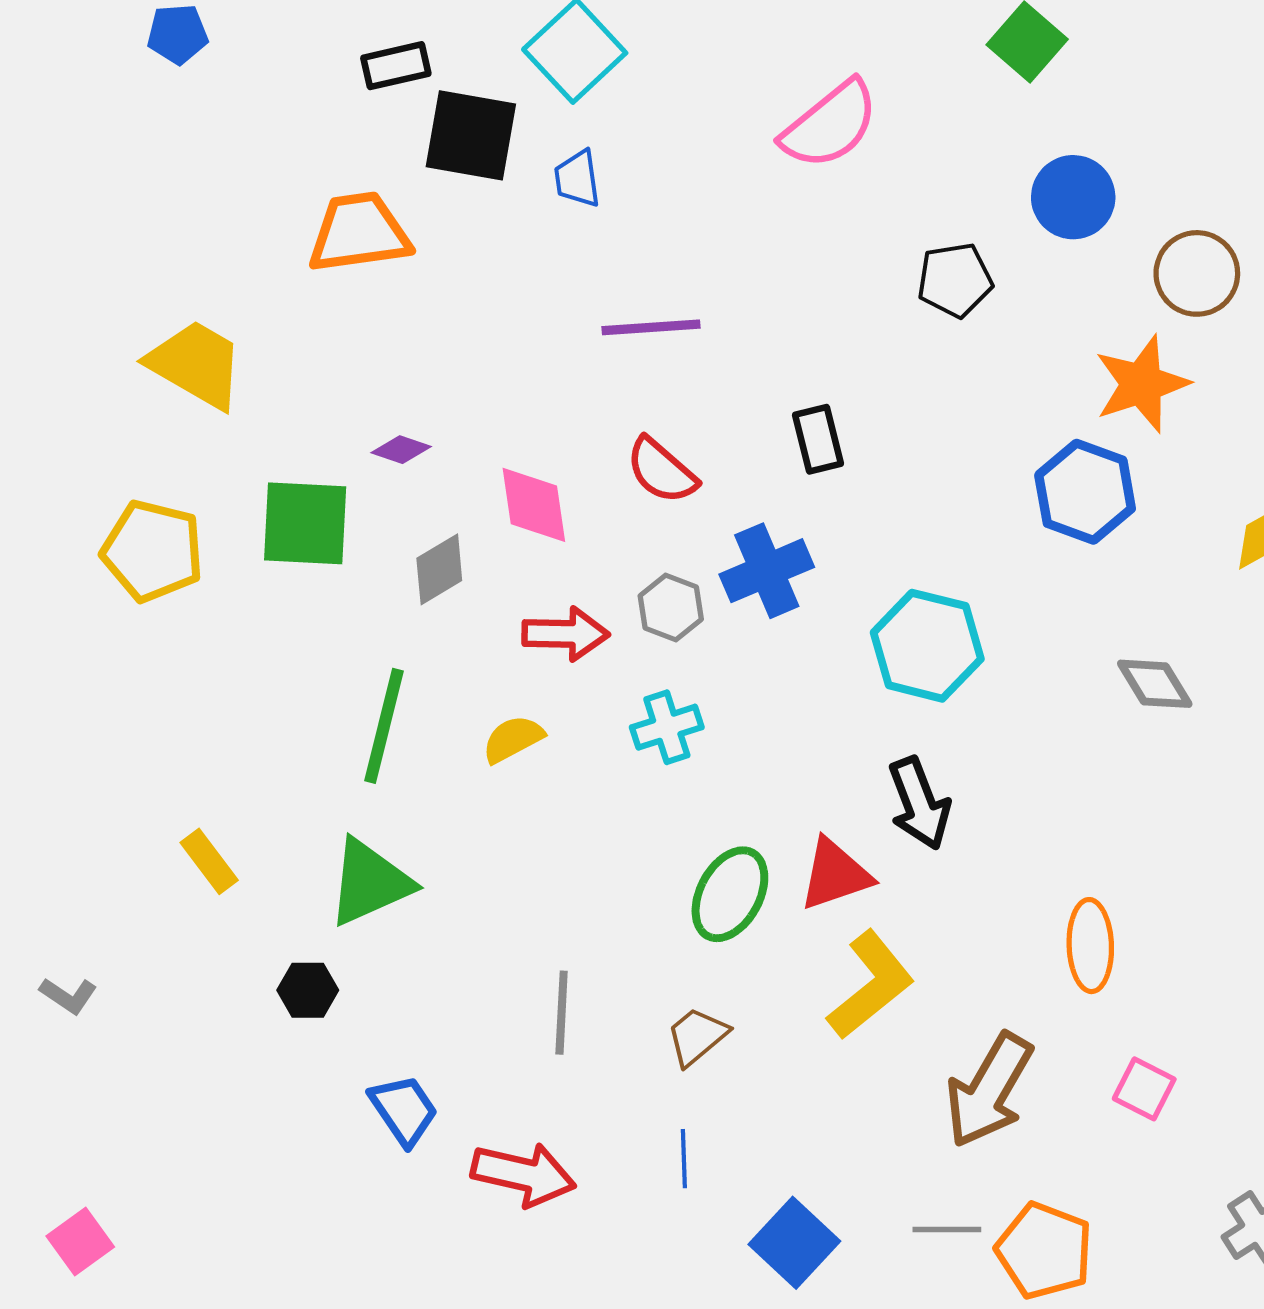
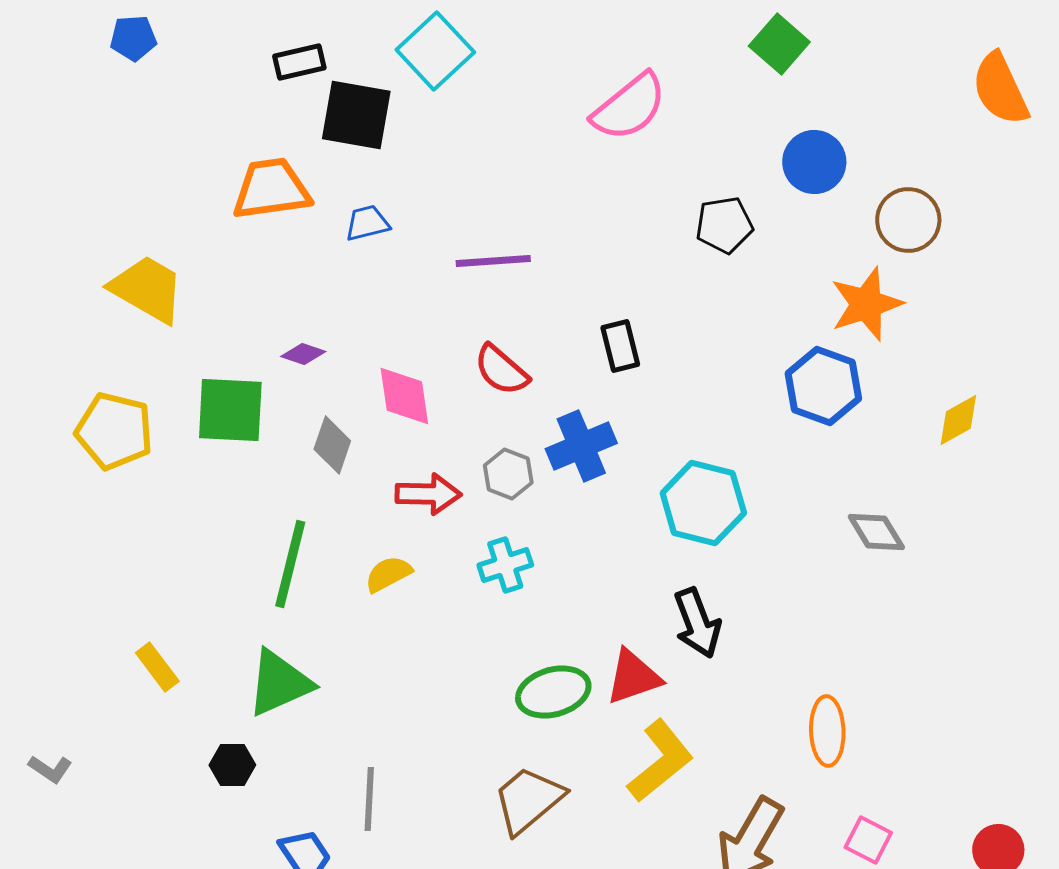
blue trapezoid: (577, 179) -> (367, 223), moved, turned 84
gray diamond: (439, 569) -> (332, 445), turned -40
green ellipse: (730, 894) -> (553, 692), turned 46
gray line: (562, 1013) -> (369, 799), moved
brown trapezoid: (697, 1036) -> (528, 800), size x1.5

